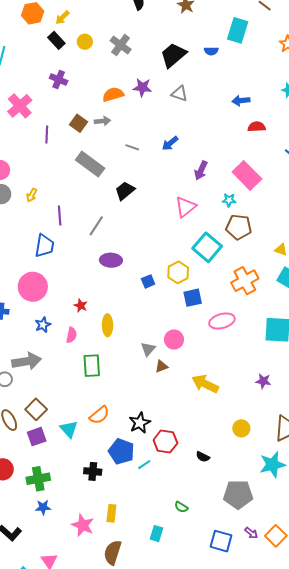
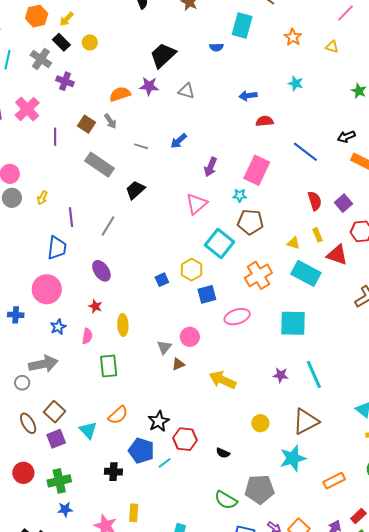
gray cross: (121, 45) -> (41, 59), moved
black trapezoid: (173, 55) -> (163, 55), moved
gray arrow: (102, 121) -> (110, 121), turned 63
pink rectangle: (247, 175) -> (257, 170), turned 72
purple ellipse: (111, 260) -> (101, 271), moved, turned 55
green semicircle: (181, 507) -> (226, 500), moved, size x1.6

